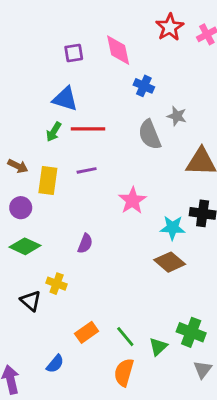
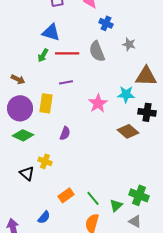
gray semicircle: (150, 135) -> (97, 51), moved
yellow rectangle: (48, 180) -> (46, 103), moved
purple circle: (21, 208) -> (20, 108), size x1.6
cyan star: (173, 228) -> (126, 94), moved
brown diamond: (170, 262) -> (128, 131), moved
gray triangle: (203, 370) -> (135, 221), moved, turned -40

